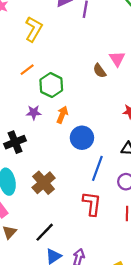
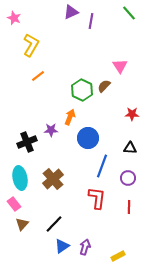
yellow L-shape: (34, 29) -> (31, 45), moved
brown semicircle: (100, 71) -> (104, 86), moved, turned 80
green hexagon: (51, 85) -> (82, 90), moved
purple star: (34, 112) -> (51, 130), moved

